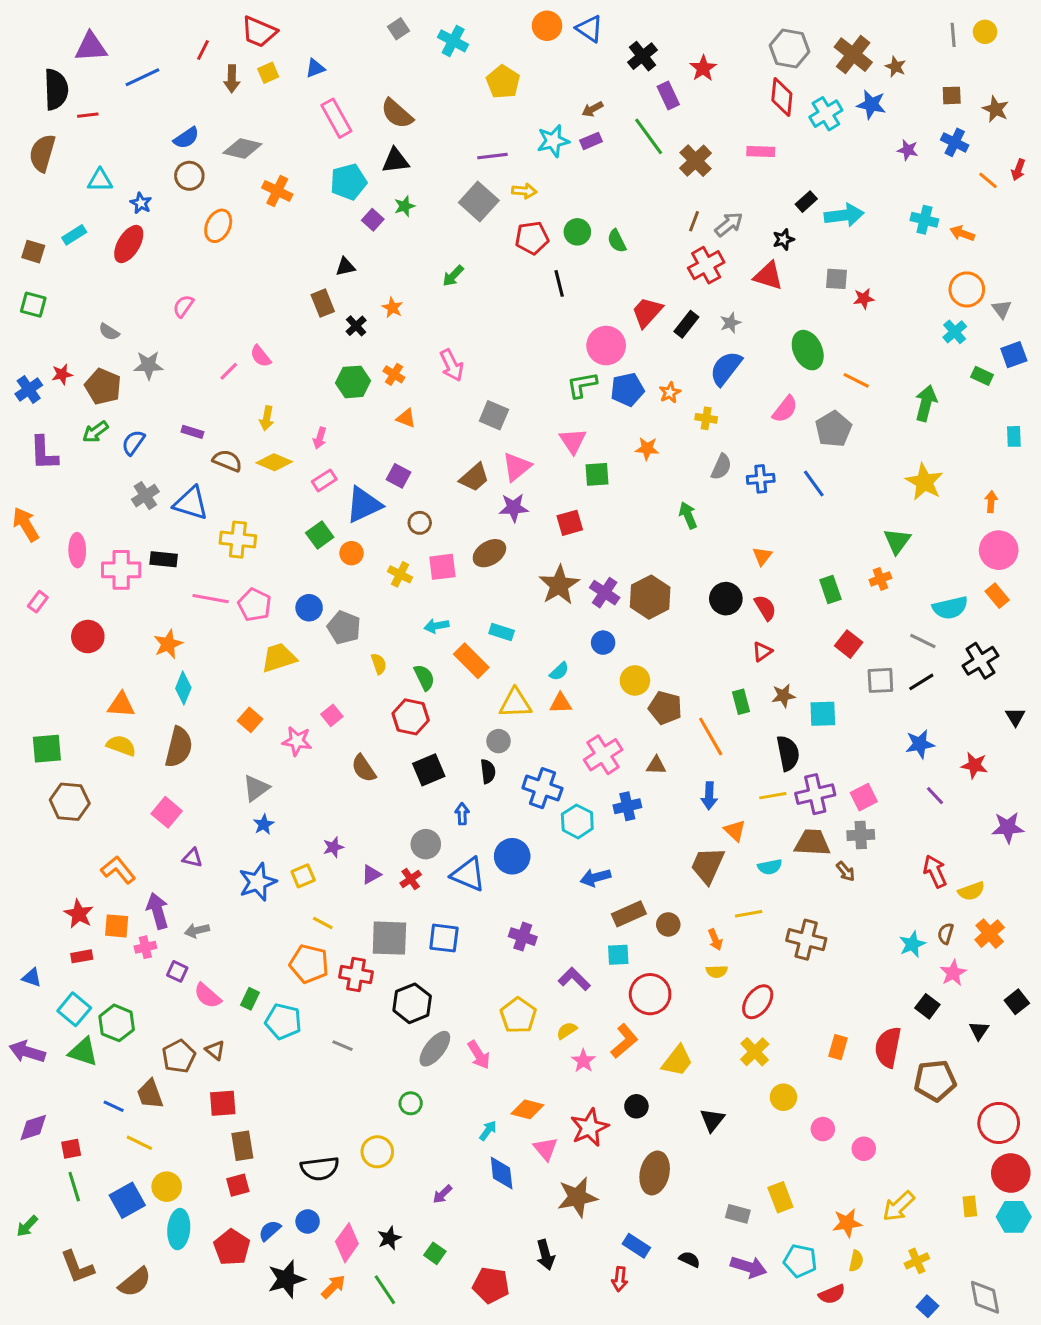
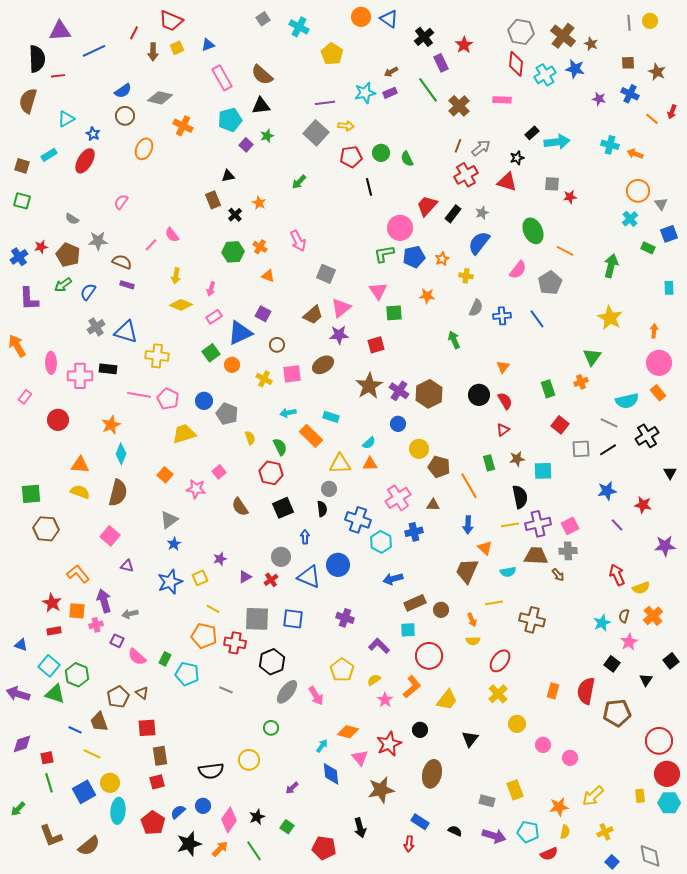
cyan triangle: (100, 180) -> (66, 119), turned -30
brown semicircle: (227, 461) -> (122, 262), moved

